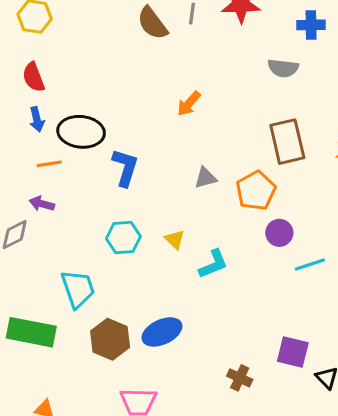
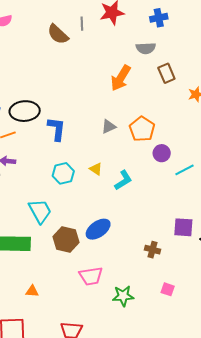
orange arrow: (189, 104) -> (121, 78), moved, size x1.5
brown rectangle: (287, 142) -> (166, 73), moved, size x0.7

